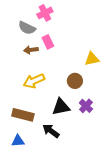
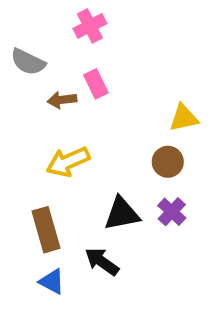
gray semicircle: (27, 28) -> (28, 62), moved
brown circle: (75, 81) -> (168, 162), moved
brown rectangle: (23, 115) -> (46, 230), turned 60
blue triangle: (18, 141) -> (52, 282), moved, turned 32

